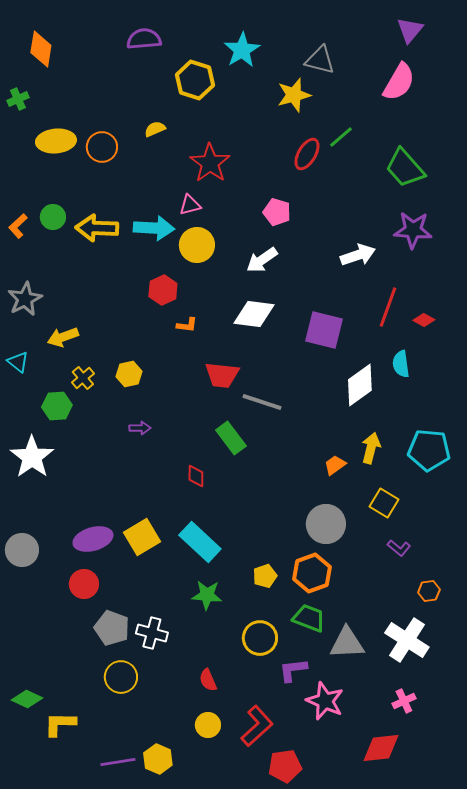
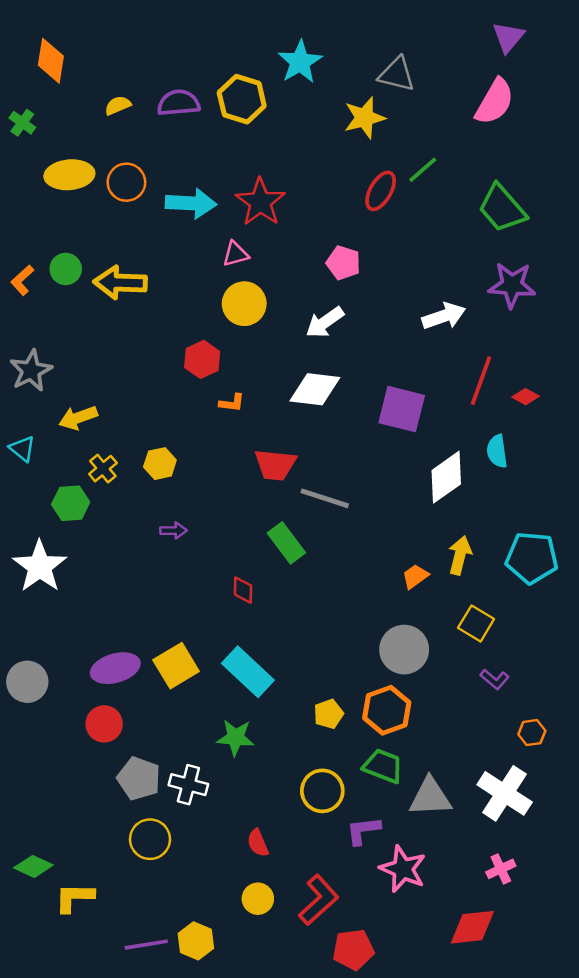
purple semicircle: (144, 39) -> (179, 103), moved
green cross: (18, 99) -> (22, 123), turned -30
yellow semicircle: (155, 129) -> (118, 105), moved
cyan arrow: (154, 228) -> (191, 203), moved
green star: (207, 595) -> (236, 738), moved

